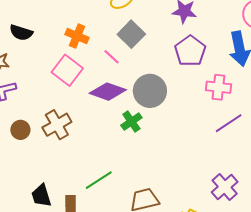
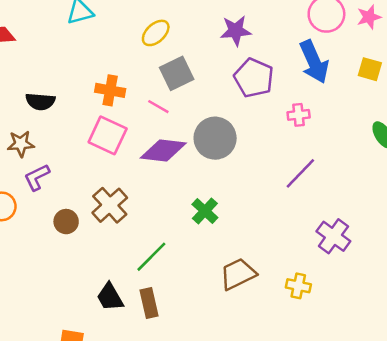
gray square: (131, 34) -> (177, 73), turned 32
pink cross: (218, 87) -> (299, 115), size x0.7
green cross: (131, 122) -> (205, 211), moved
purple line: (229, 123) -> (300, 173), moved
green line: (99, 180) -> (151, 257), moved

